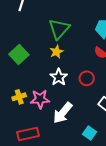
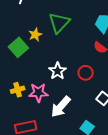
yellow star: (57, 52) -> (35, 35), moved

